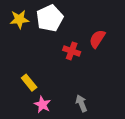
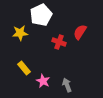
yellow star: (19, 19) -> (20, 33), moved
pink star: (42, 105) -> (43, 81), moved

